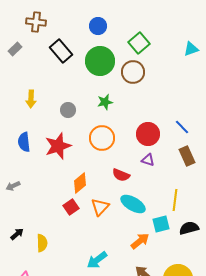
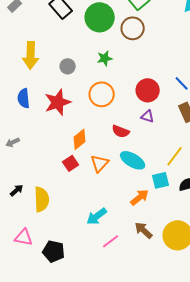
yellow arrow: (31, 99) -> (31, 55), size x1.5
yellow line: (175, 200) -> (175, 156), turned 30
yellow semicircle: (42, 243) -> (42, 199), size x1.4

